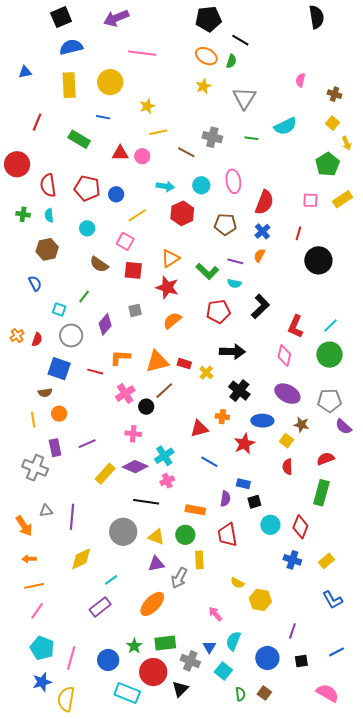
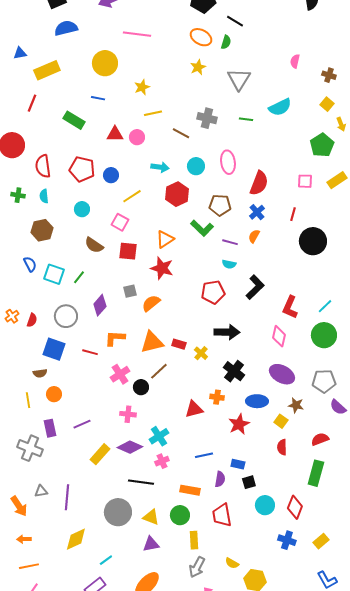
yellow rectangle: (69, 85) -> (47, 70), moved, turned 70
green L-shape: (207, 271) -> (202, 228), moved
cyan square: (59, 309) -> (54, 274), moved, size x1.5
orange semicircle: (172, 320) -> (151, 303), moved
blue line: (209, 462) -> (204, 455), moved, turned -42
gray arrow: (179, 578) -> (197, 567), moved

